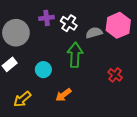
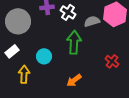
orange arrow: (63, 95) -> (74, 80), moved
yellow arrow: (22, 99) -> (24, 74), moved, turned 132

